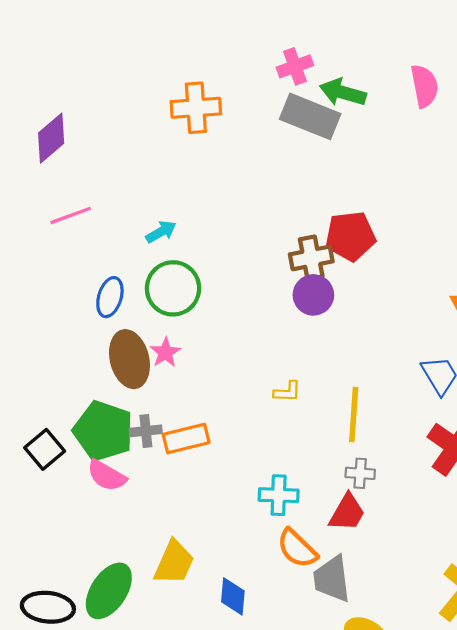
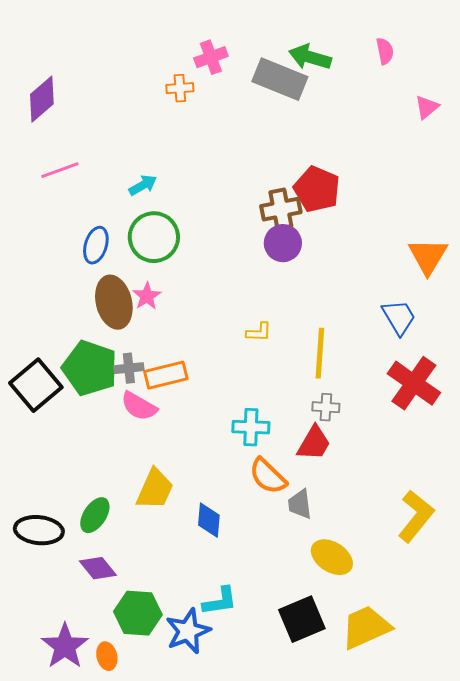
pink cross: (295, 66) -> (211, 57), moved
pink semicircle: (424, 86) -> (385, 51), size x0.7
orange cross: (196, 108) -> (180, 88), moved, size x0.6
red pentagon: (350, 236) -> (317, 189), turned 30
black square: (45, 449) -> (36, 385), size x1.4
pink semicircle: (107, 476) -> (139, 406), moved
gray trapezoid: (332, 579) -> (300, 504), size x0.7
green ellipse: (109, 591) -> (95, 515), size x0.7

